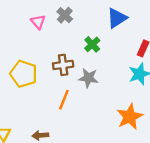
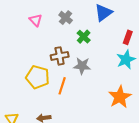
gray cross: (65, 15) -> (66, 18), moved
yellow pentagon: (24, 74) -> (38, 77), moved

